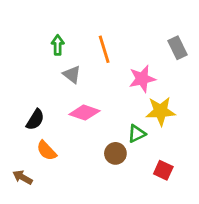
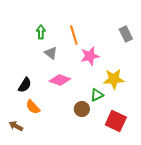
pink star: (142, 79) -> (90, 56), moved
red square: (163, 170) -> (116, 121), size x1.5

